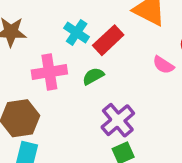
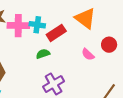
cyan cross: (77, 32) -> (37, 25), turned -35
pink cross: (49, 72) -> (18, 26), moved

